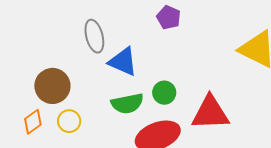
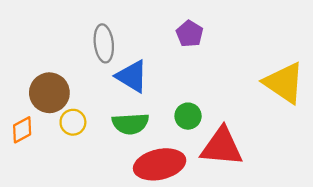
green circle: (164, 93) -> (188, 116), moved
yellow circle: (69, 121) -> (73, 122), moved

